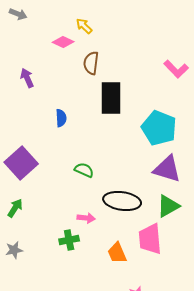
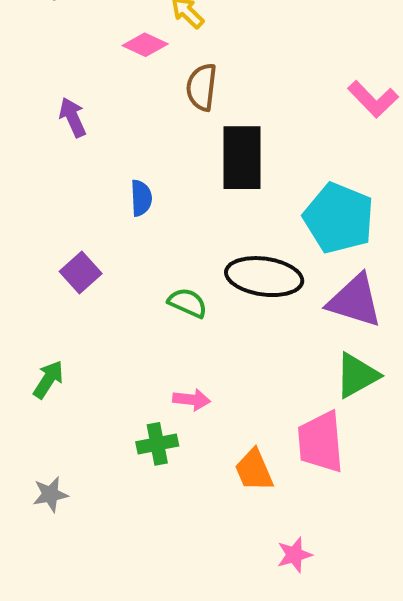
purple square: (21, 163) -> (81, 273), moved, size x0.6
black ellipse: (122, 201) -> (264, 277), moved
gray star: (14, 250) -> (50, 494), moved

